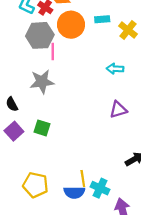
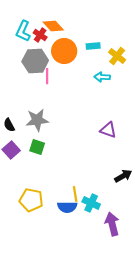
cyan arrow: (115, 69) -> (102, 77), moved
gray star: (42, 82) -> (37, 120), moved
purple triangle: (118, 110) -> (108, 130), turned 36

